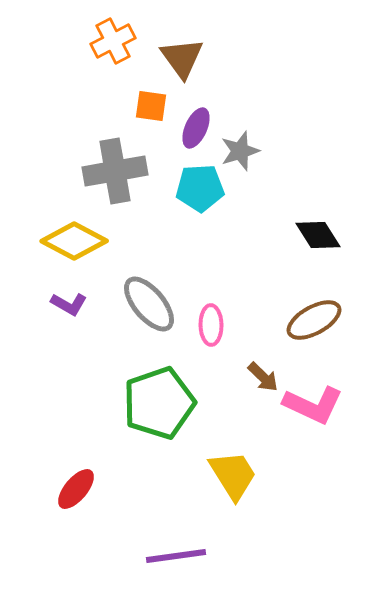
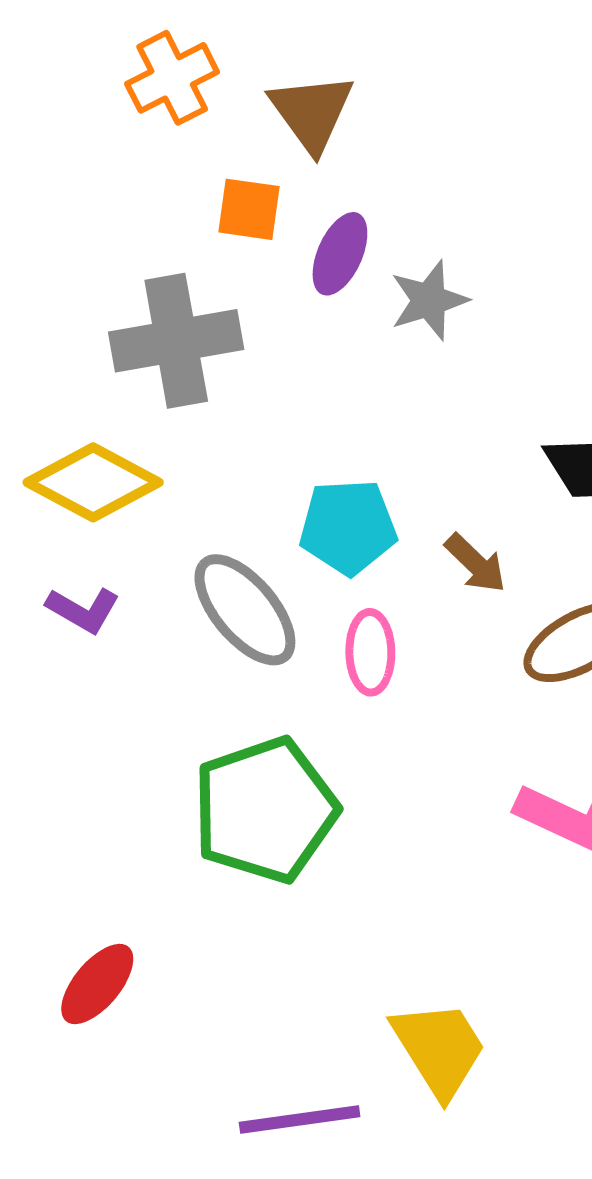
cyan pentagon: (200, 188) -> (348, 527), moved
brown arrow: (263, 377) -> (476, 563), moved
yellow trapezoid: (233, 475) -> (439, 1049), moved

